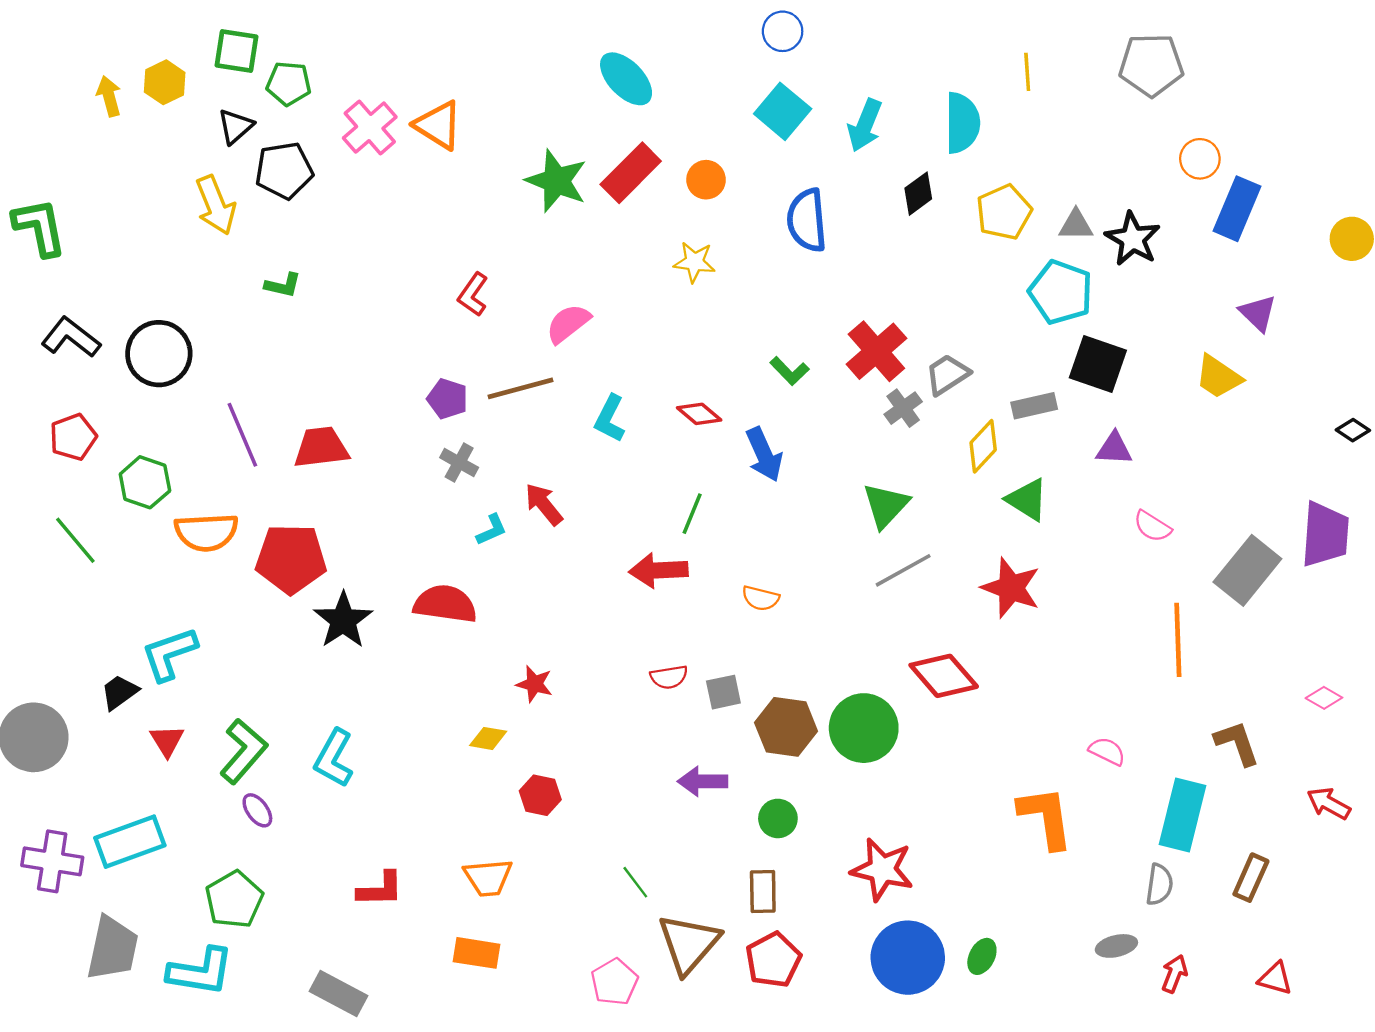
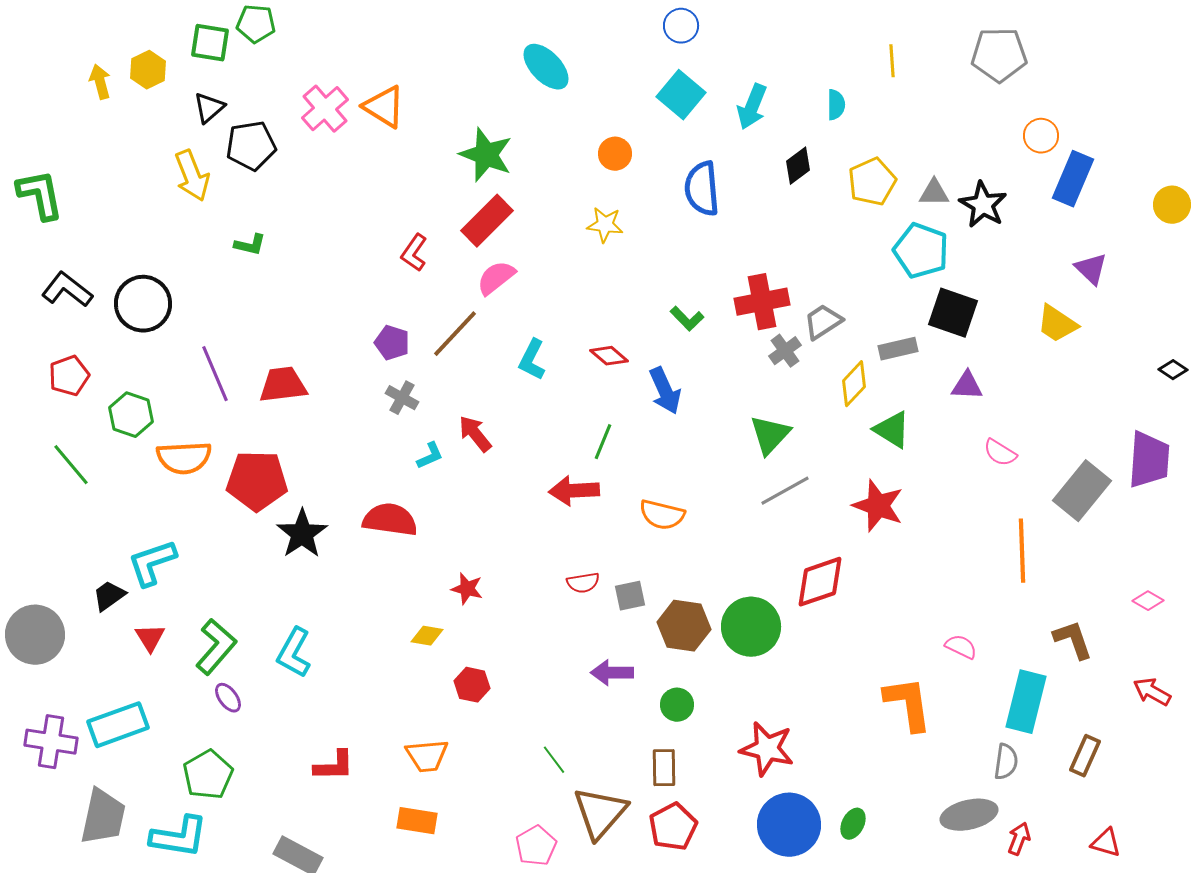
green pentagon: (289, 83) -> (256, 24), moved
cyan semicircle: (962, 123) -> (836, 105), size x0.6
red rectangle: (631, 173) -> (487, 221), moved
red cross: (876, 351) -> (762, 302), turned 30
brown line: (521, 388) -> (455, 334), turned -32
orange semicircle: (761, 598) -> (662, 515), size x1.4
red diamond: (944, 676) -> (820, 582), turned -68
gray ellipse: (1116, 946) -> (969, 815), size x1.6

